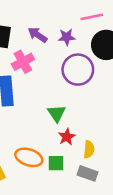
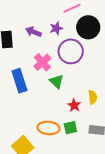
pink cross: (23, 62) -> (42, 62), moved
green triangle: (57, 113) -> (57, 81), moved
yellow semicircle: (89, 149) -> (93, 97), moved

